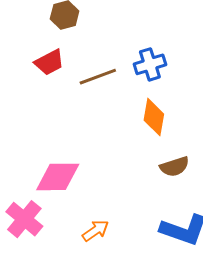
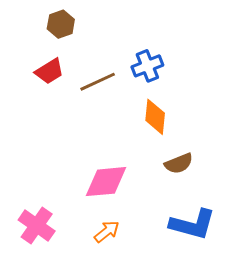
pink diamond: (58, 177) -> (106, 182), moved

